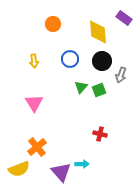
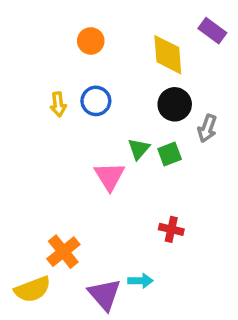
blue circle: (70, 59) -> (96, 101), moved
pink triangle: (34, 103) -> (110, 176), moved

